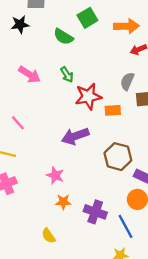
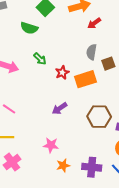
red star: (88, 96) -> (62, 73), size x0.6
orange rectangle: (113, 110) -> (85, 79), size x1.5
purple arrow: (75, 136) -> (60, 108), size x0.7

